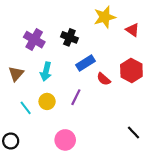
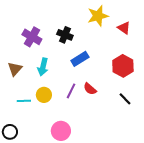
red semicircle: (104, 79) -> (90, 89), moved
cyan line: (26, 108) -> (24, 101), turned -56
black line: (134, 132) -> (125, 99), moved

